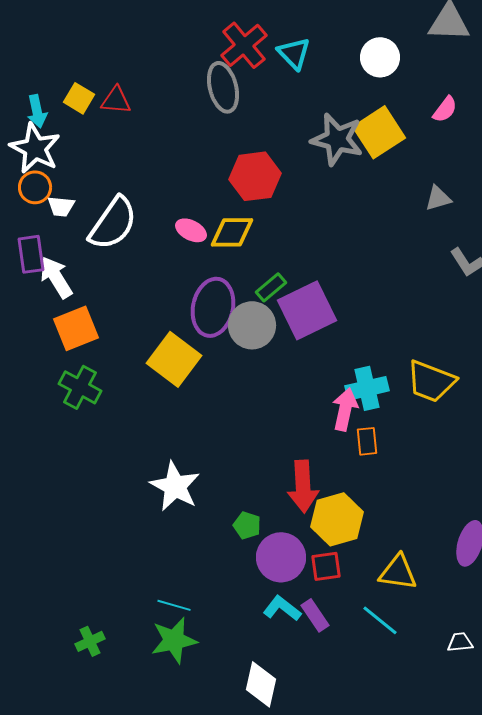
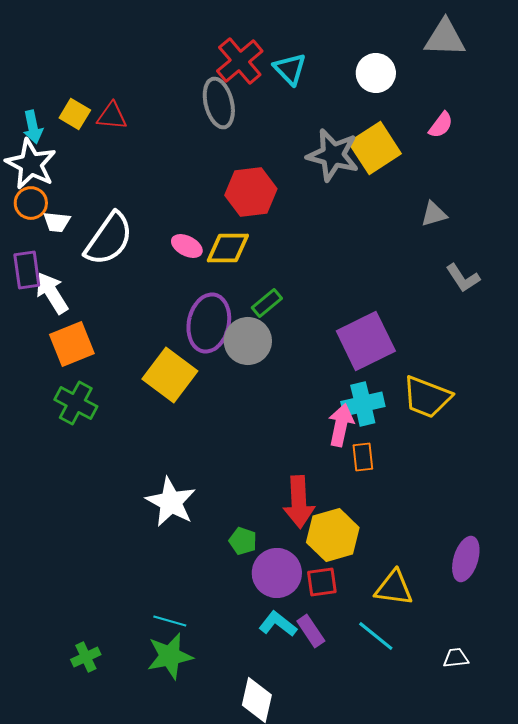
purple square: (307, 310) -> (366, 341), moved

